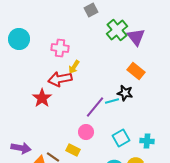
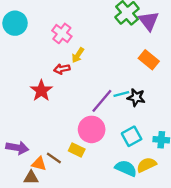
pink cross: (60, 48) -> (62, 33), turned 30
red arrow: (60, 79) -> (62, 69), size x0.6
black star: (125, 93) -> (136, 97), moved
pink circle: (86, 132) -> (92, 129), size x1.5

